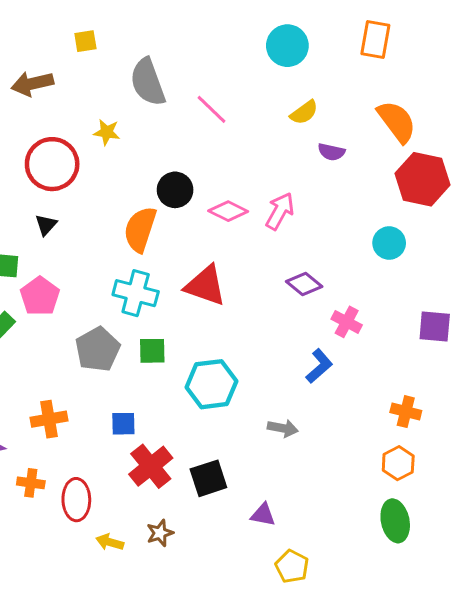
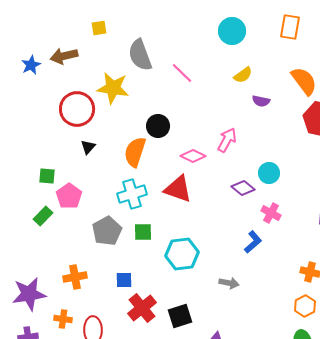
yellow star: (107, 132) -> (113, 88), size x1.8
pink diamond: (228, 211) -> (193, 156), moved
black triangle: (46, 225) -> (88, 147), moved
cyan circle: (389, 243) -> (269, 173), moved
cyan cross: (136, 293) -> (132, 194), turned -32

